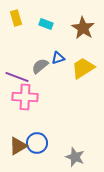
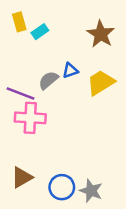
cyan rectangle: (46, 24) -> (40, 32), moved, turned -56
blue circle: (37, 143) -> (62, 187), moved

